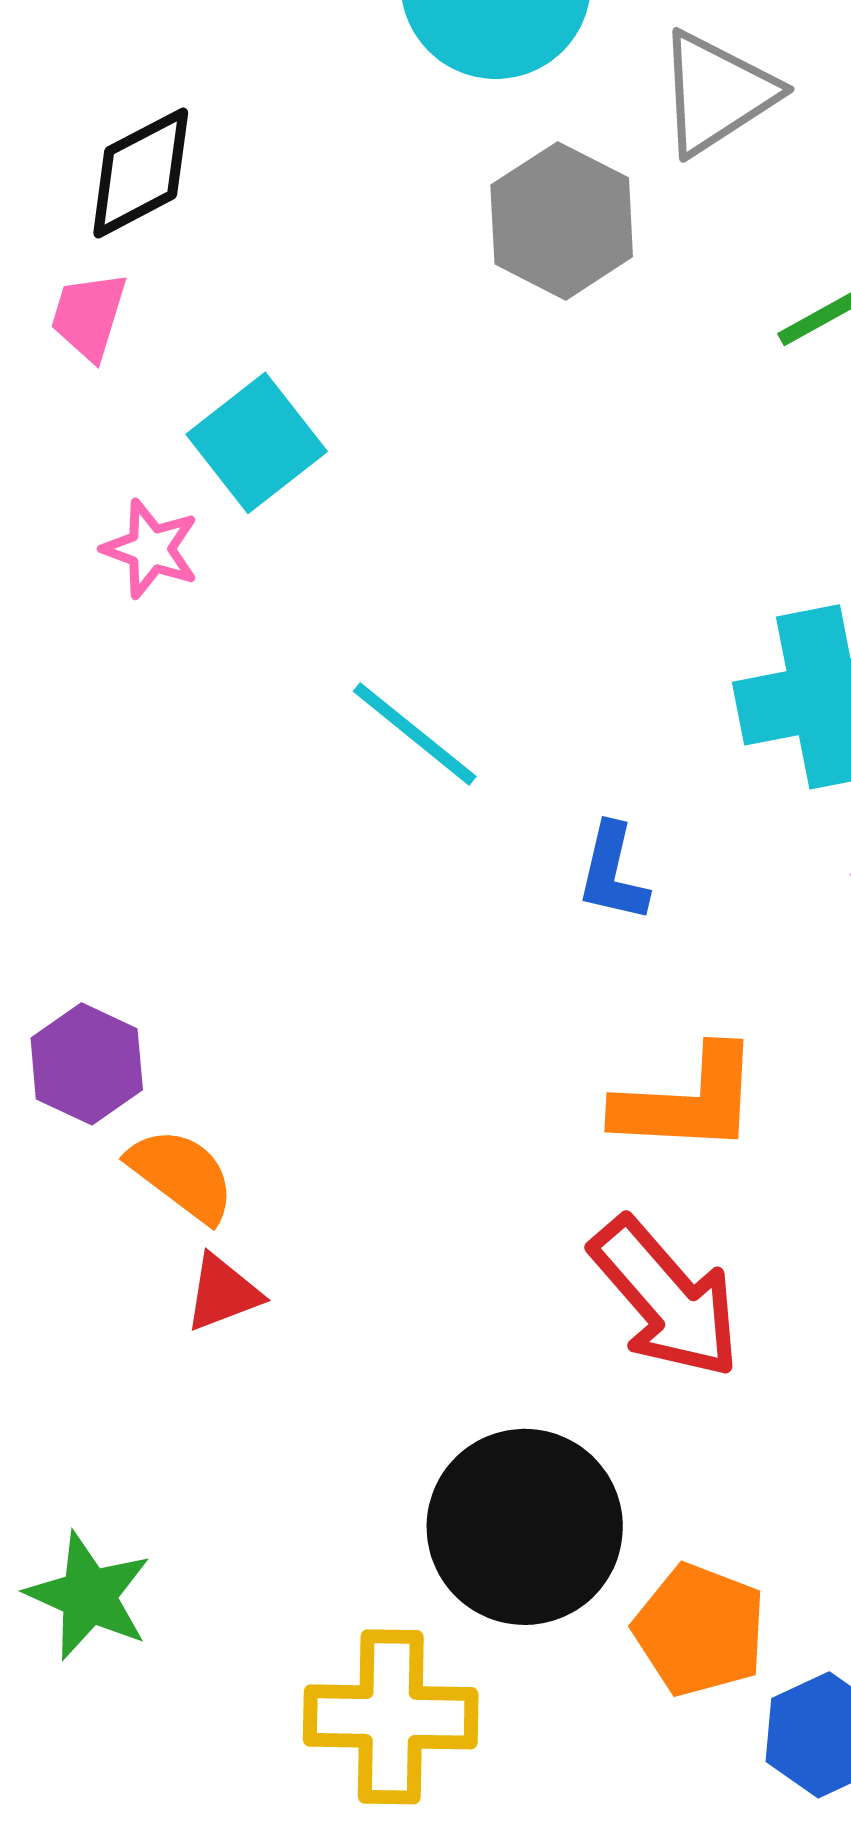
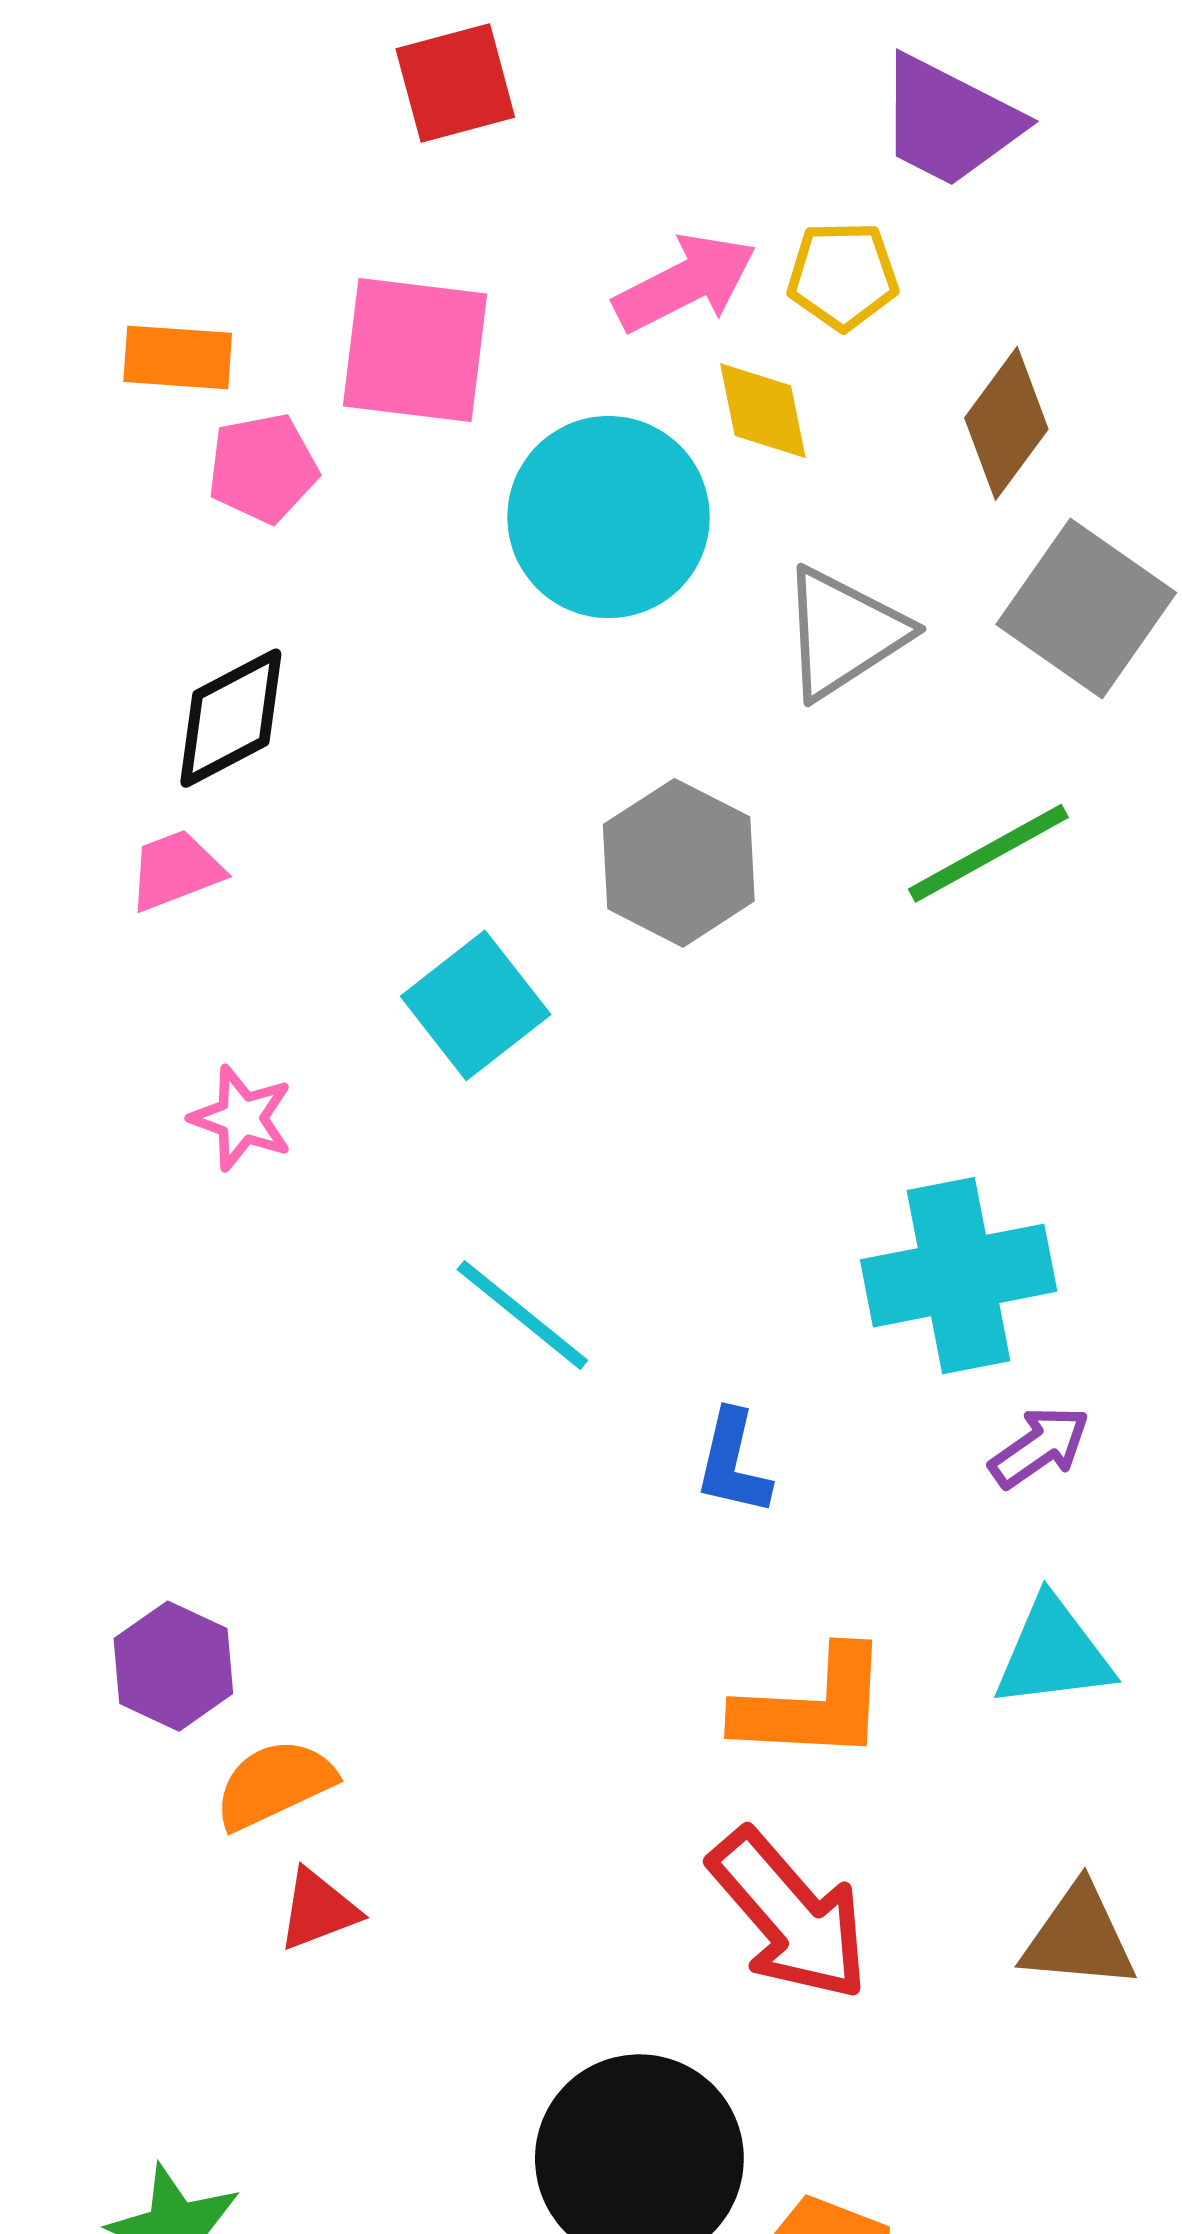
gray hexagon: (562, 221) -> (679, 863), moved
pink trapezoid: (89, 316) -> (176, 870), turned 52
cyan square: (257, 443) -> (476, 1005), moved
orange semicircle: (182, 1175) -> (274, 1784), turned -62

